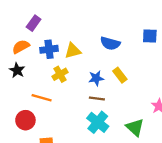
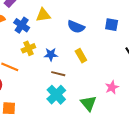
blue cross: (49, 49) -> (22, 25), turned 35
yellow triangle: (73, 51) -> (43, 15), moved
blue star: (96, 78) -> (51, 54), moved

